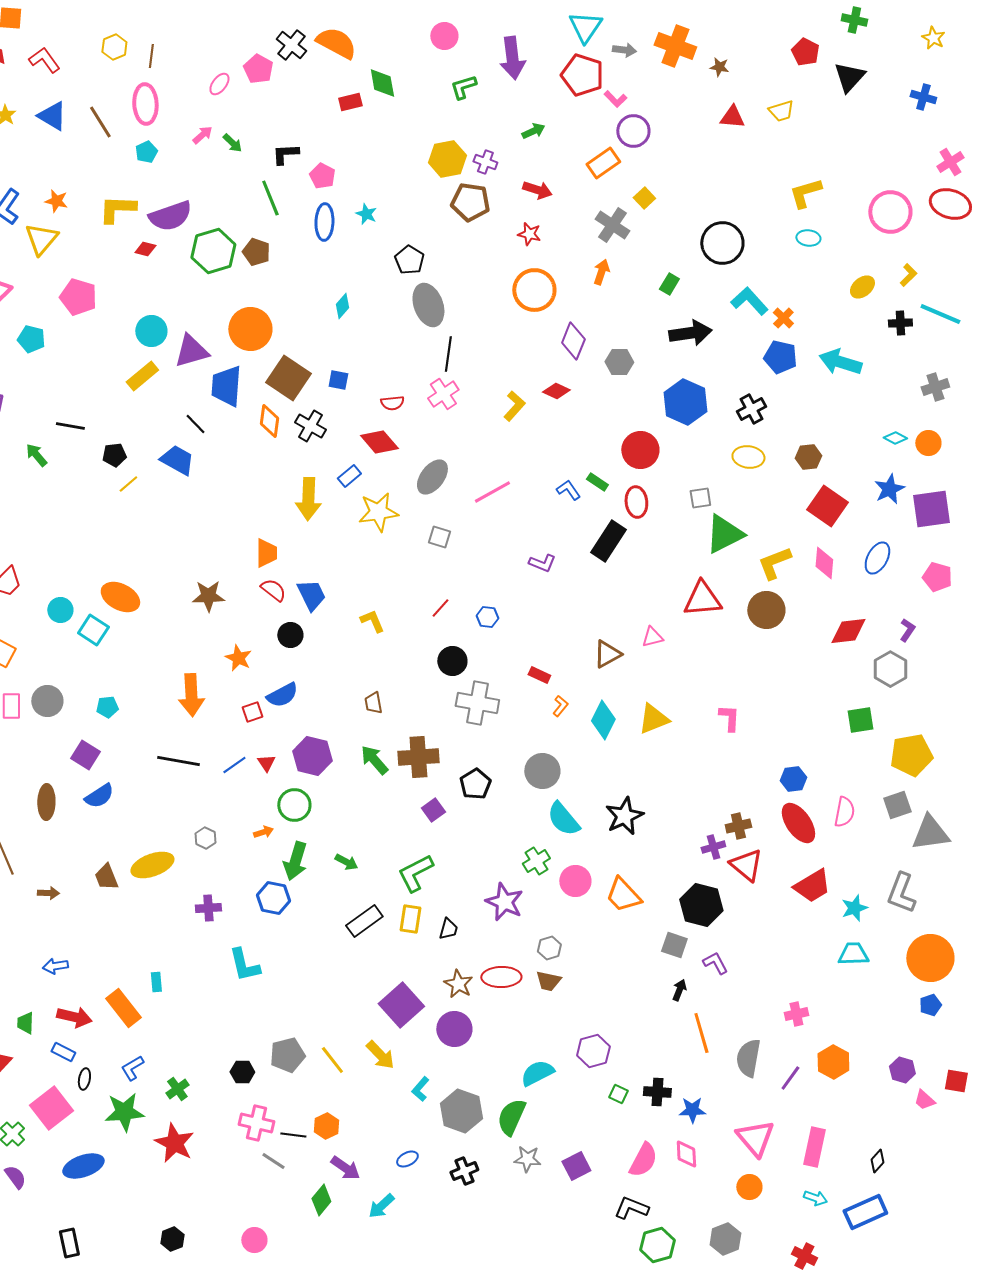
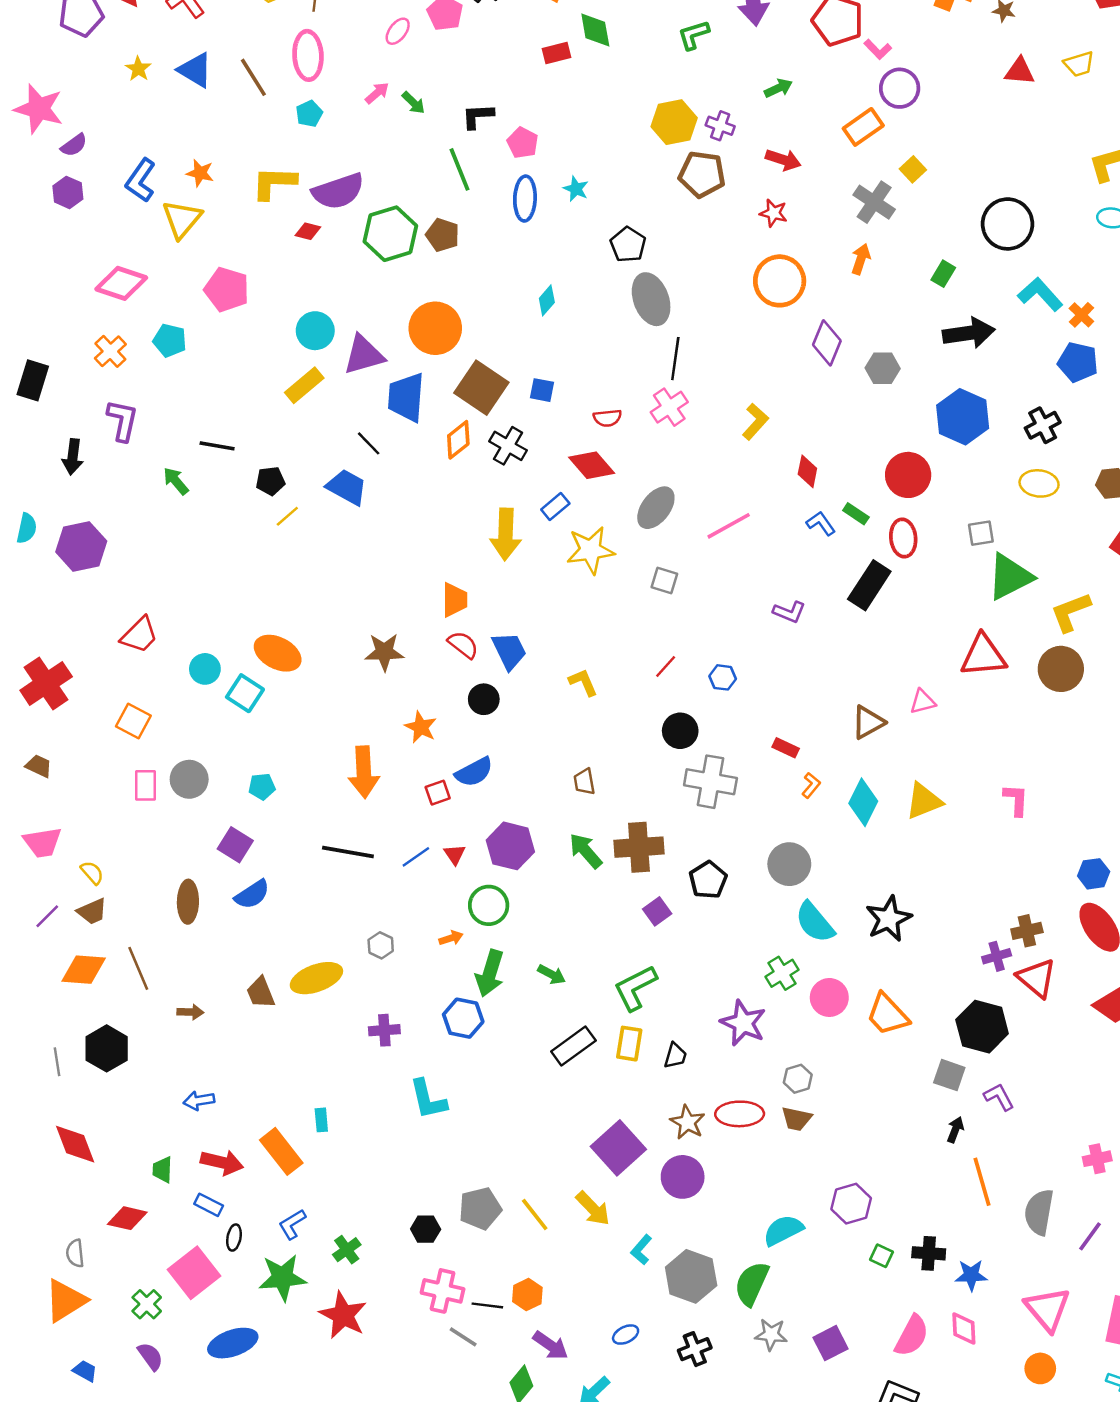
red diamond: (556, 391) -> (807, 471), moved, turned 76
orange diamond: (269, 421) -> (458, 440), turned 44

